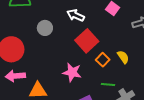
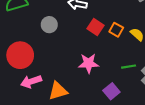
red square: (87, 41) -> (96, 27), size x0.7
orange square: (103, 60) -> (116, 30), moved

